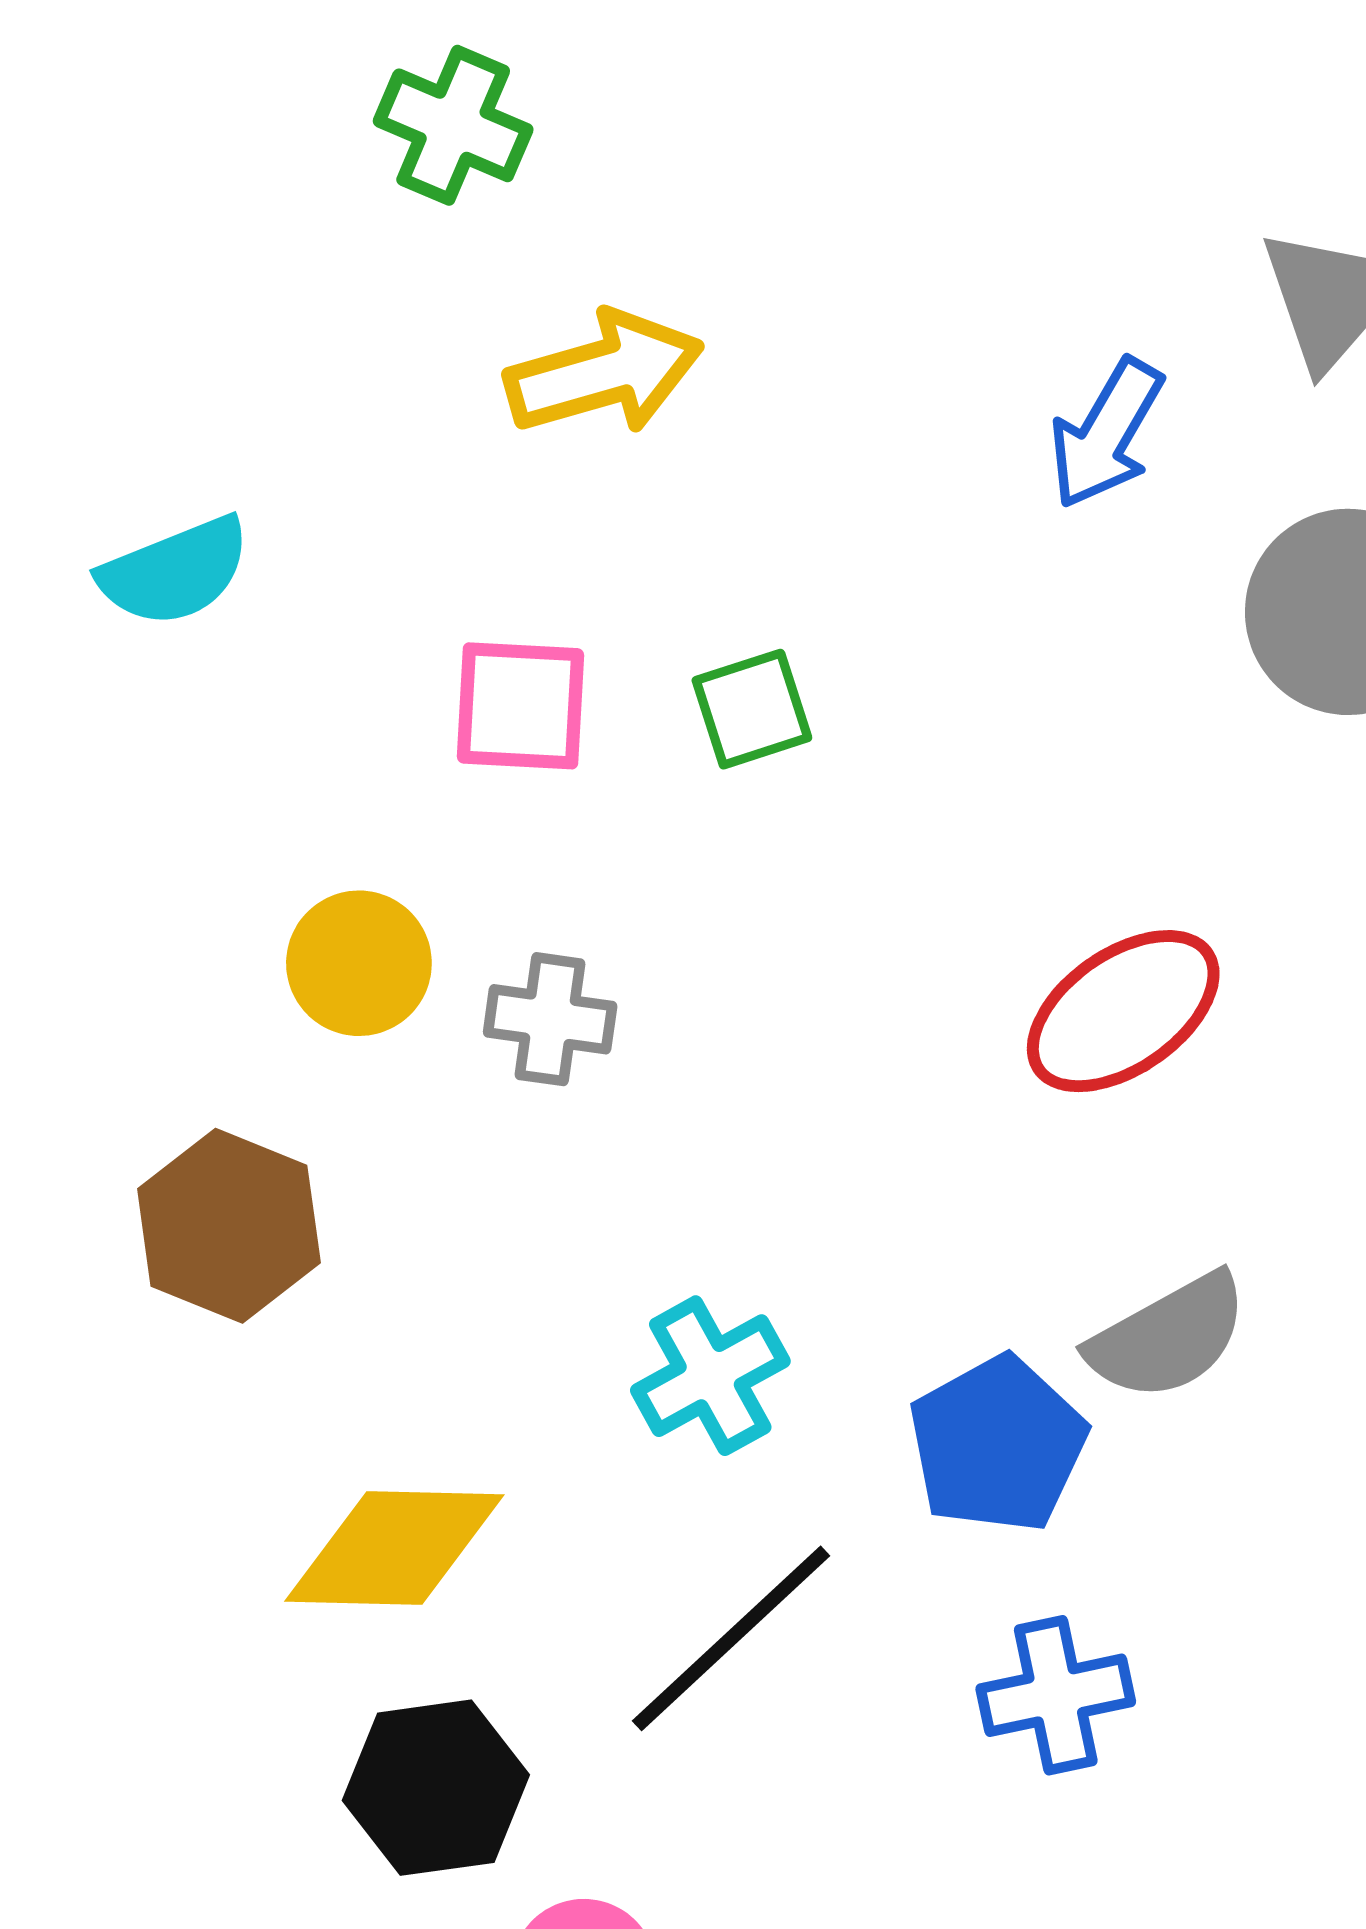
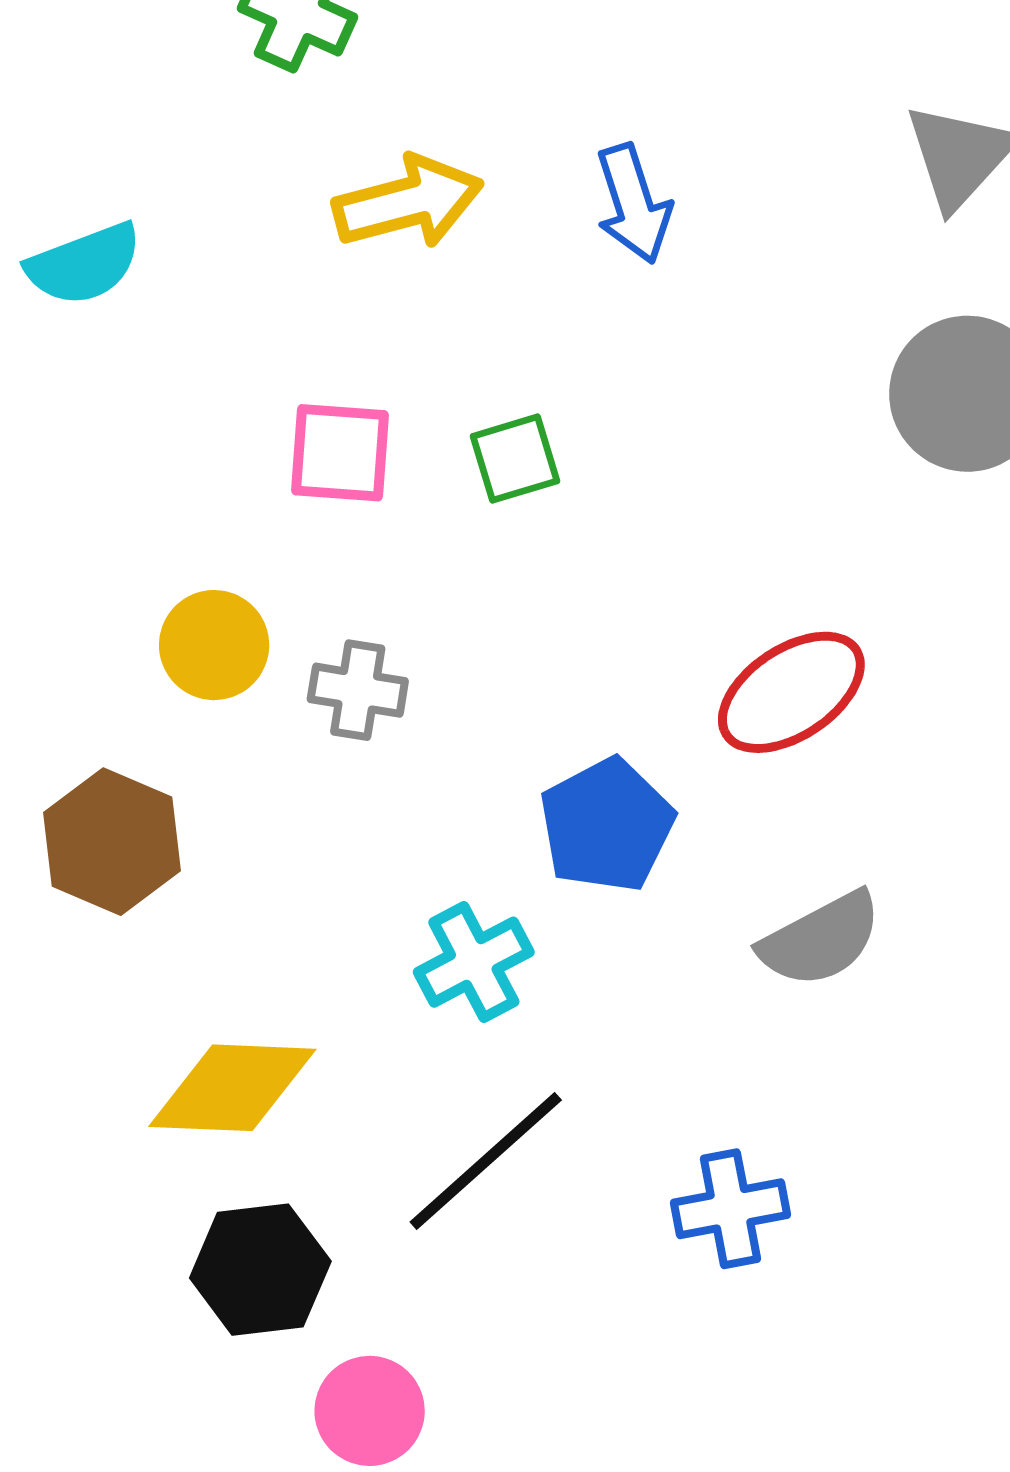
blue arrow: (1106, 434) -> (633, 204), moved, turned -49
cyan semicircle: (175, 572) -> (84, 264), moved
blue pentagon: (997, 1444) -> (607, 825), moved

